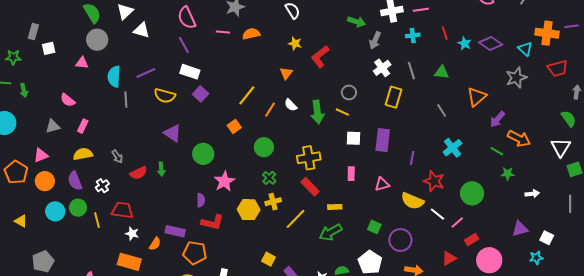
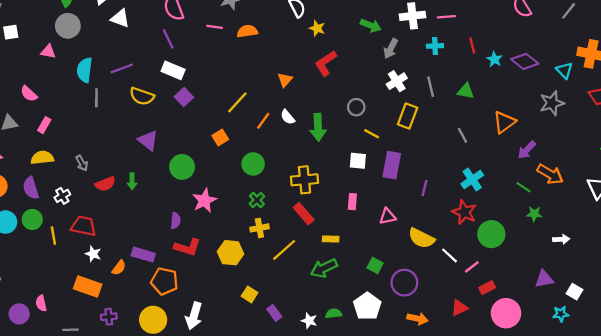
yellow star: (295, 43) -> (317, 28), moved
yellow line: (342, 112) -> (372, 134), moved
red star: (434, 181) -> (464, 212), moved
yellow hexagon: (249, 210) -> (231, 253), moved

